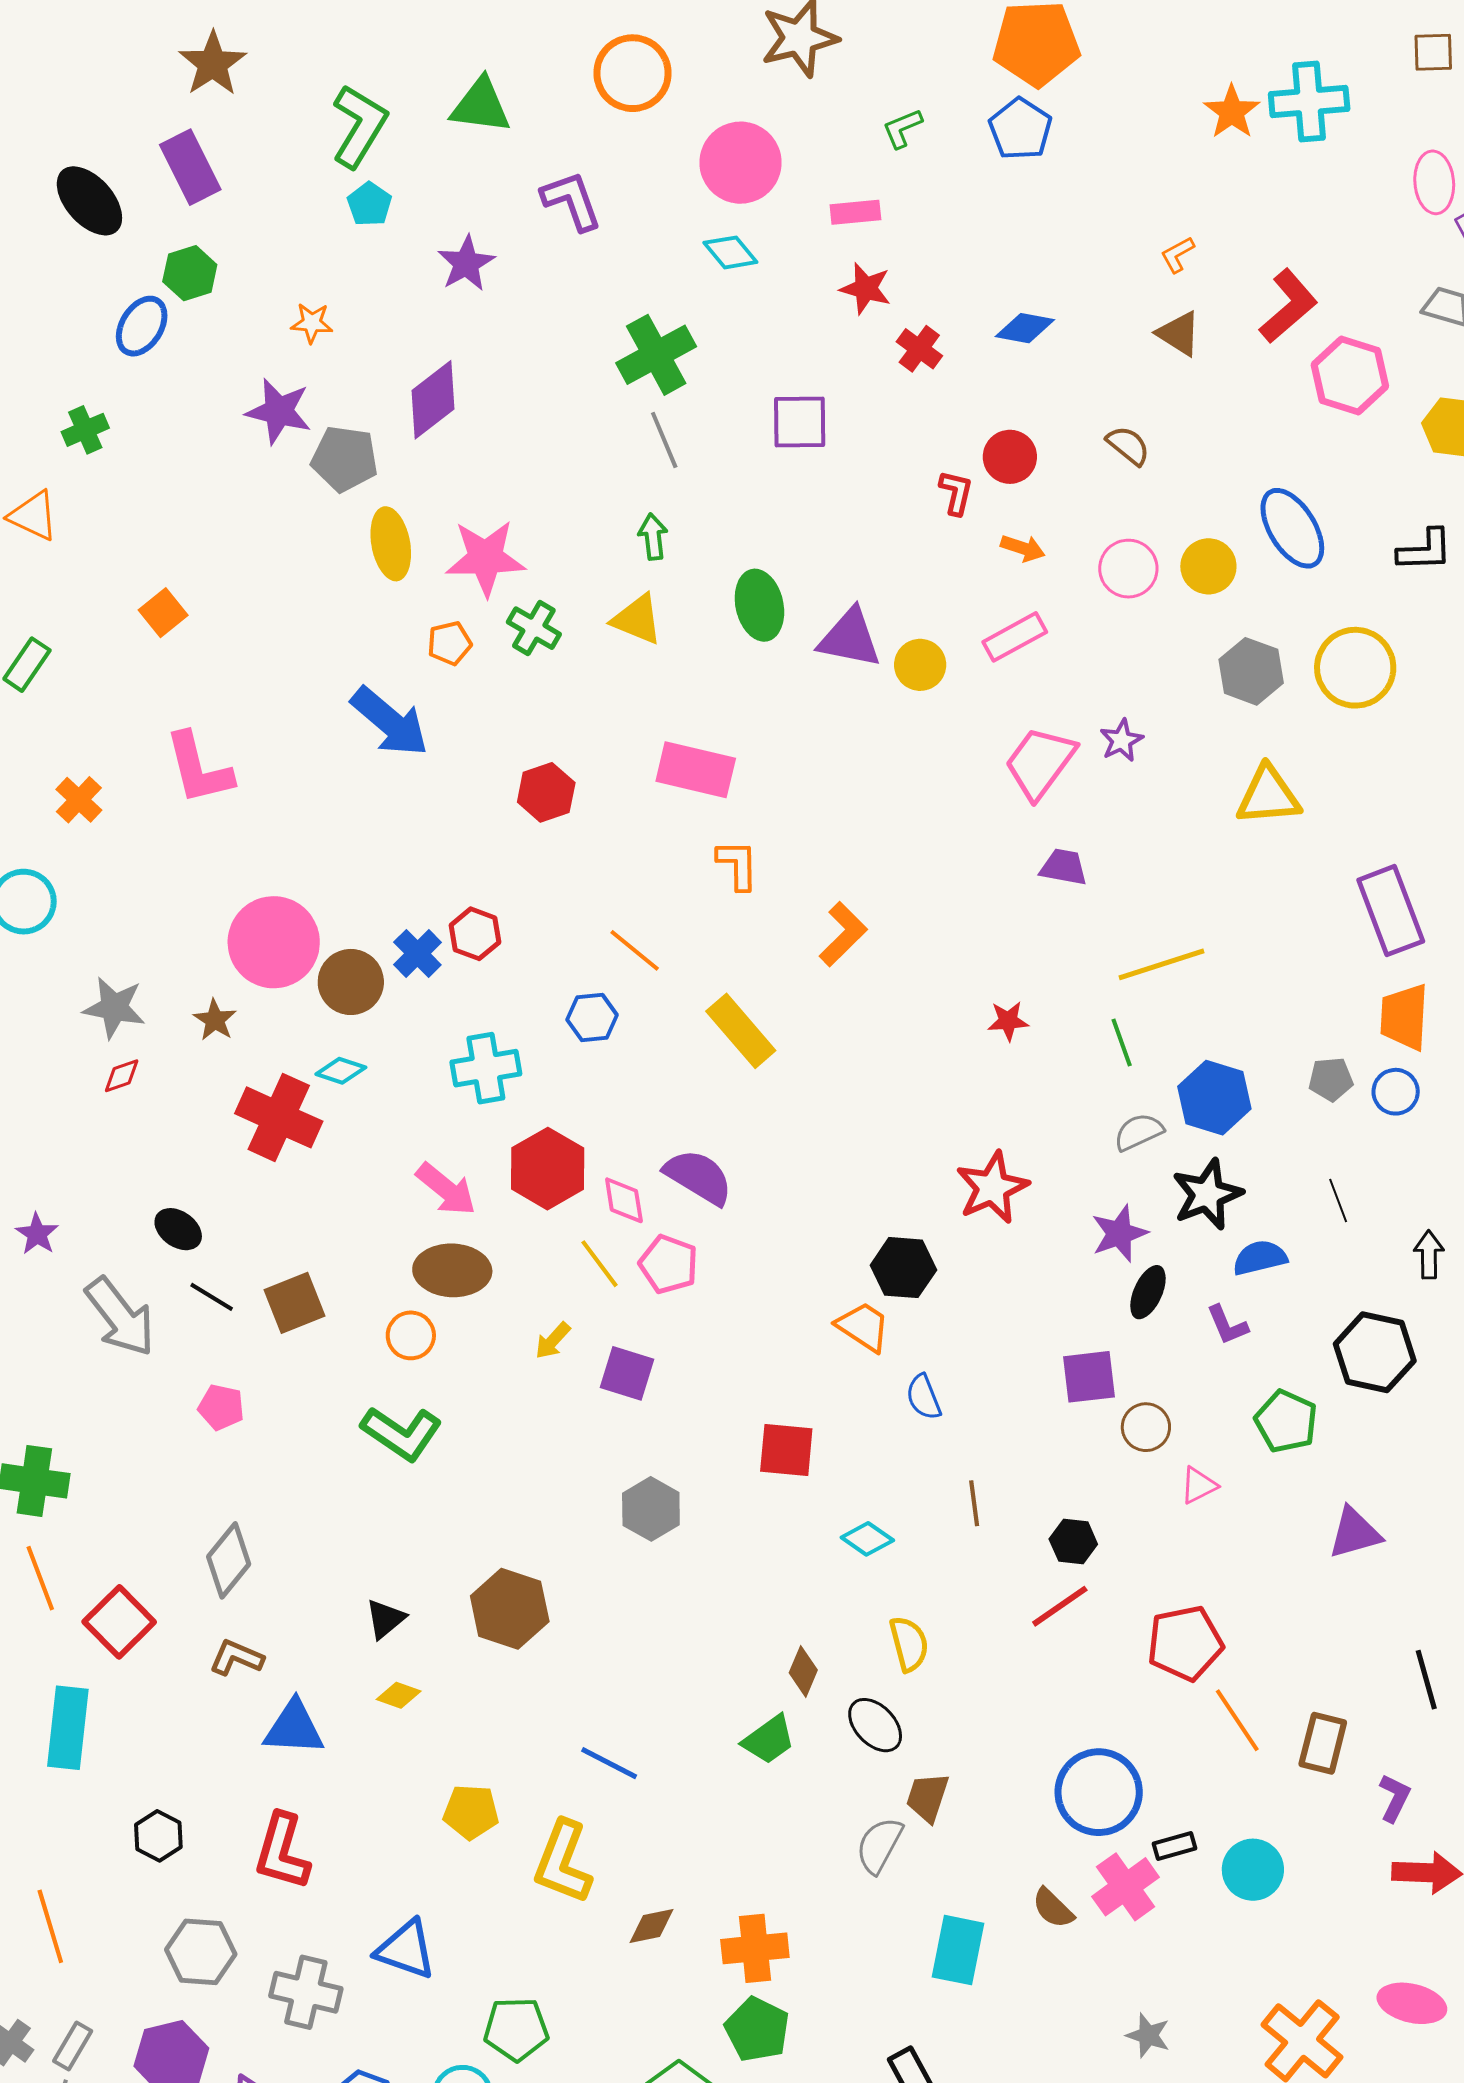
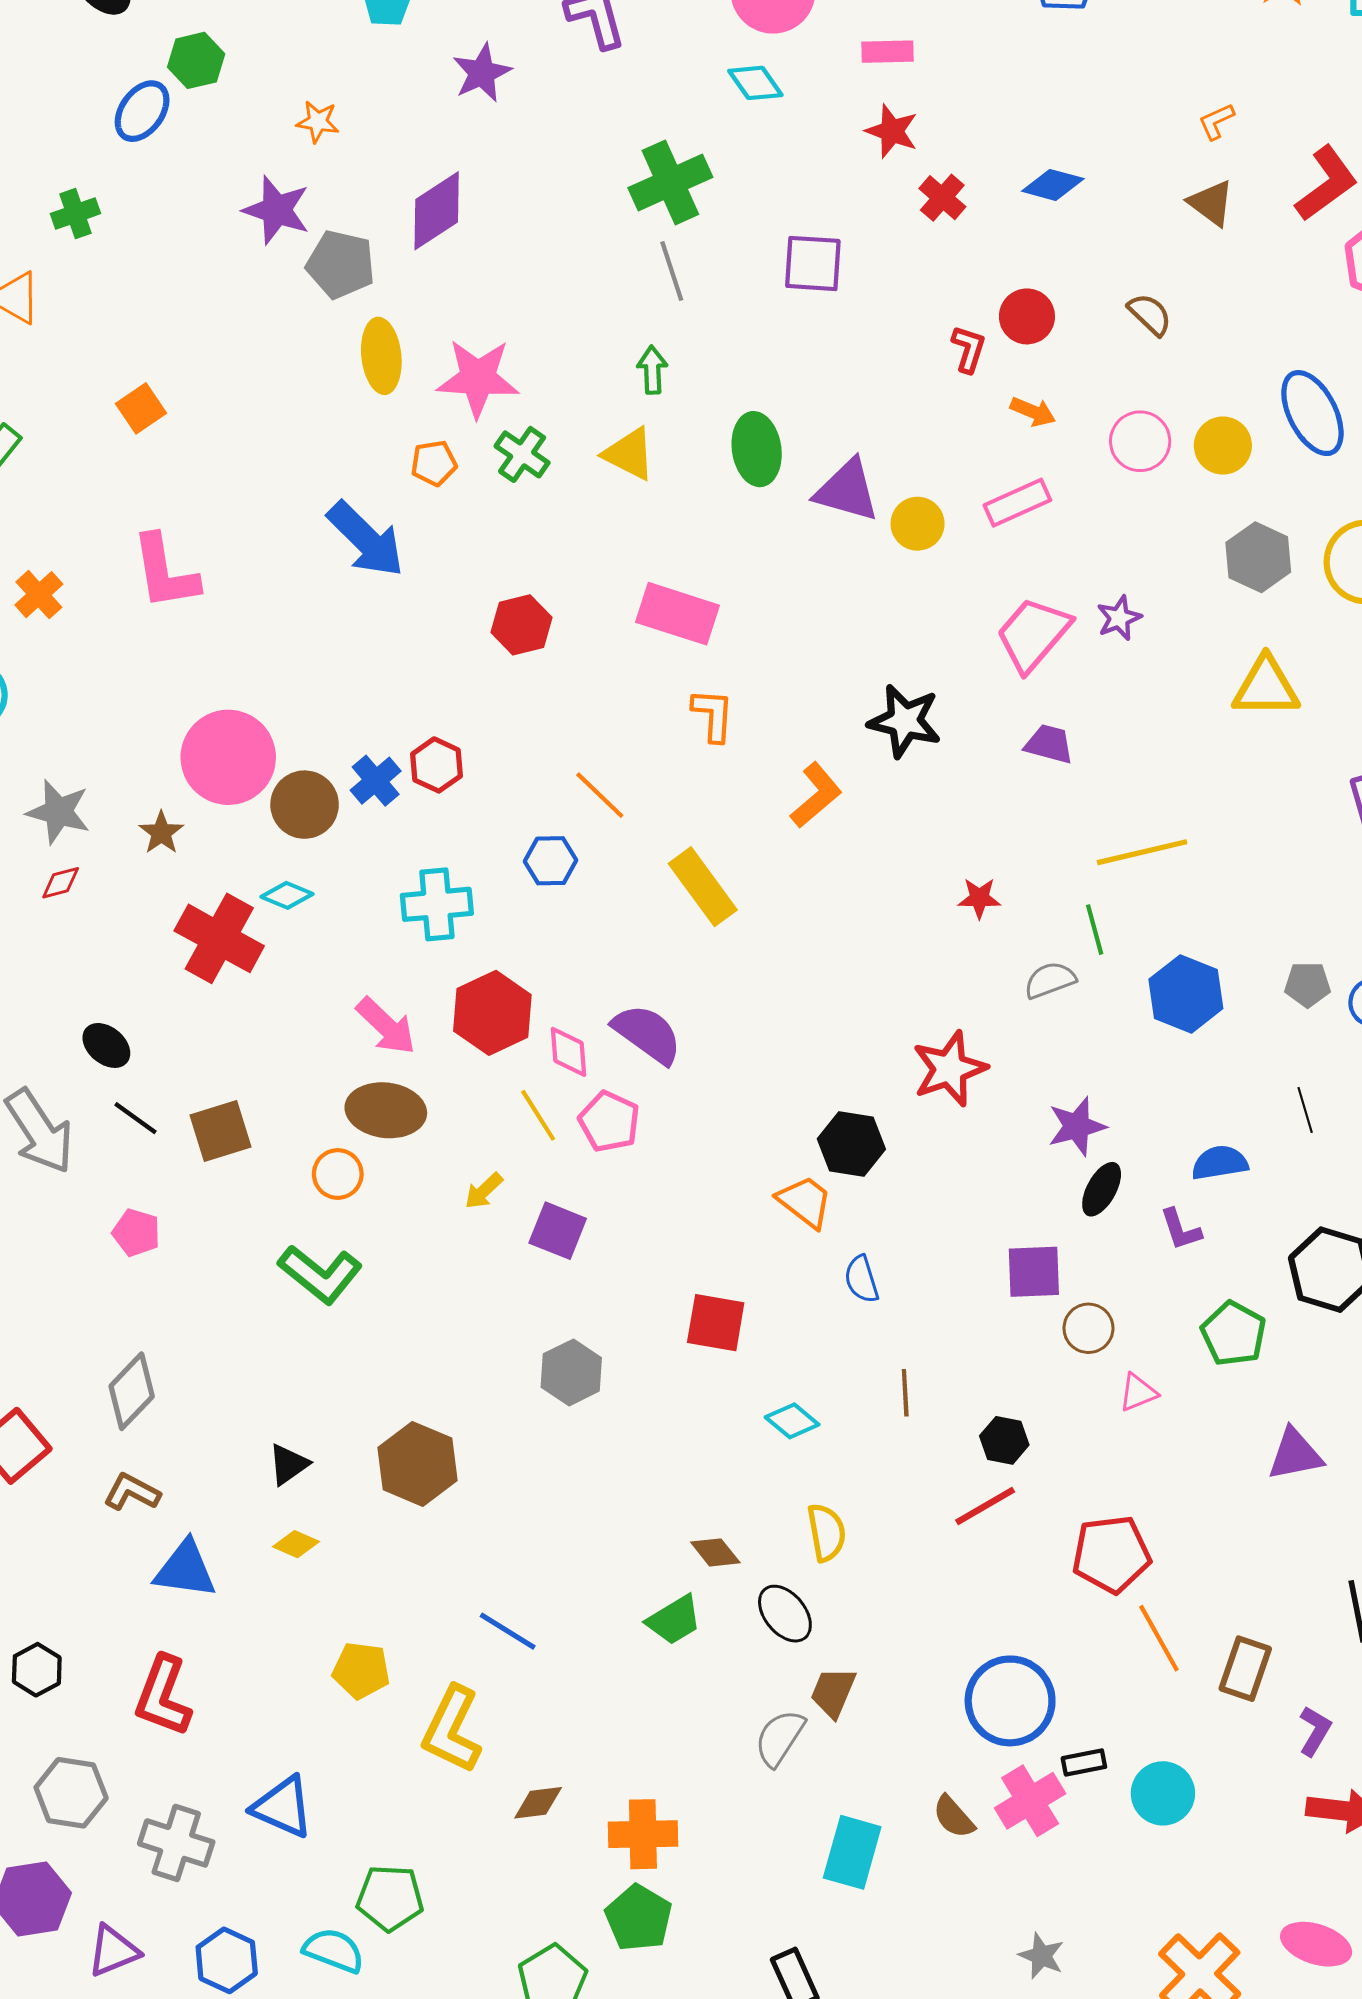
gray semicircle: (1139, 1132) -> (1050, 980), moved
black star: (1207, 1194) -> (905, 721), moved, turned 30
brown diamond: (803, 1671) -> (715, 1552), turned -66

